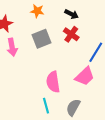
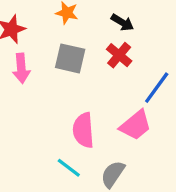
gray square: (41, 39) -> (70, 58), turned 30
cyan line: (46, 106) -> (69, 168), turned -42

